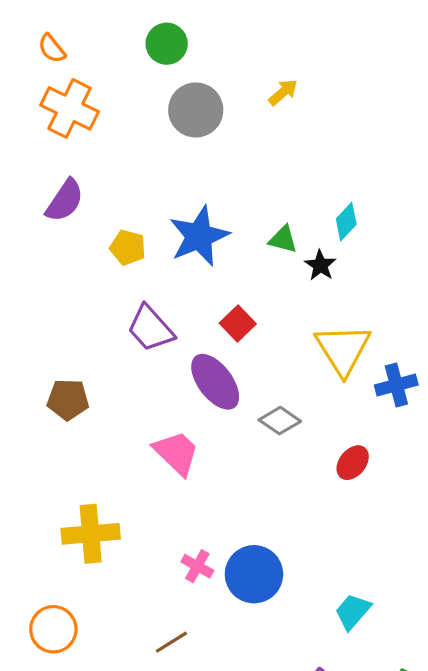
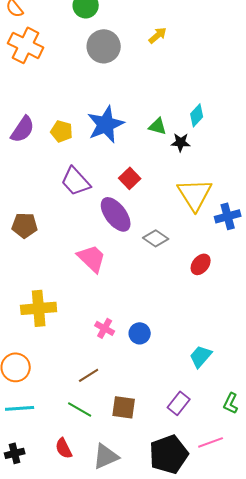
purple semicircle: (65, 201) -> (23, 129), moved
black star: (320, 265) -> (181, 142), turned -30
blue circle: (254, 574) -> (140, 333), size x0.6

